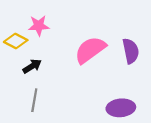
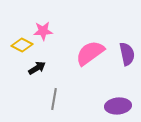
gray line: (34, 100) -> (54, 99), moved

